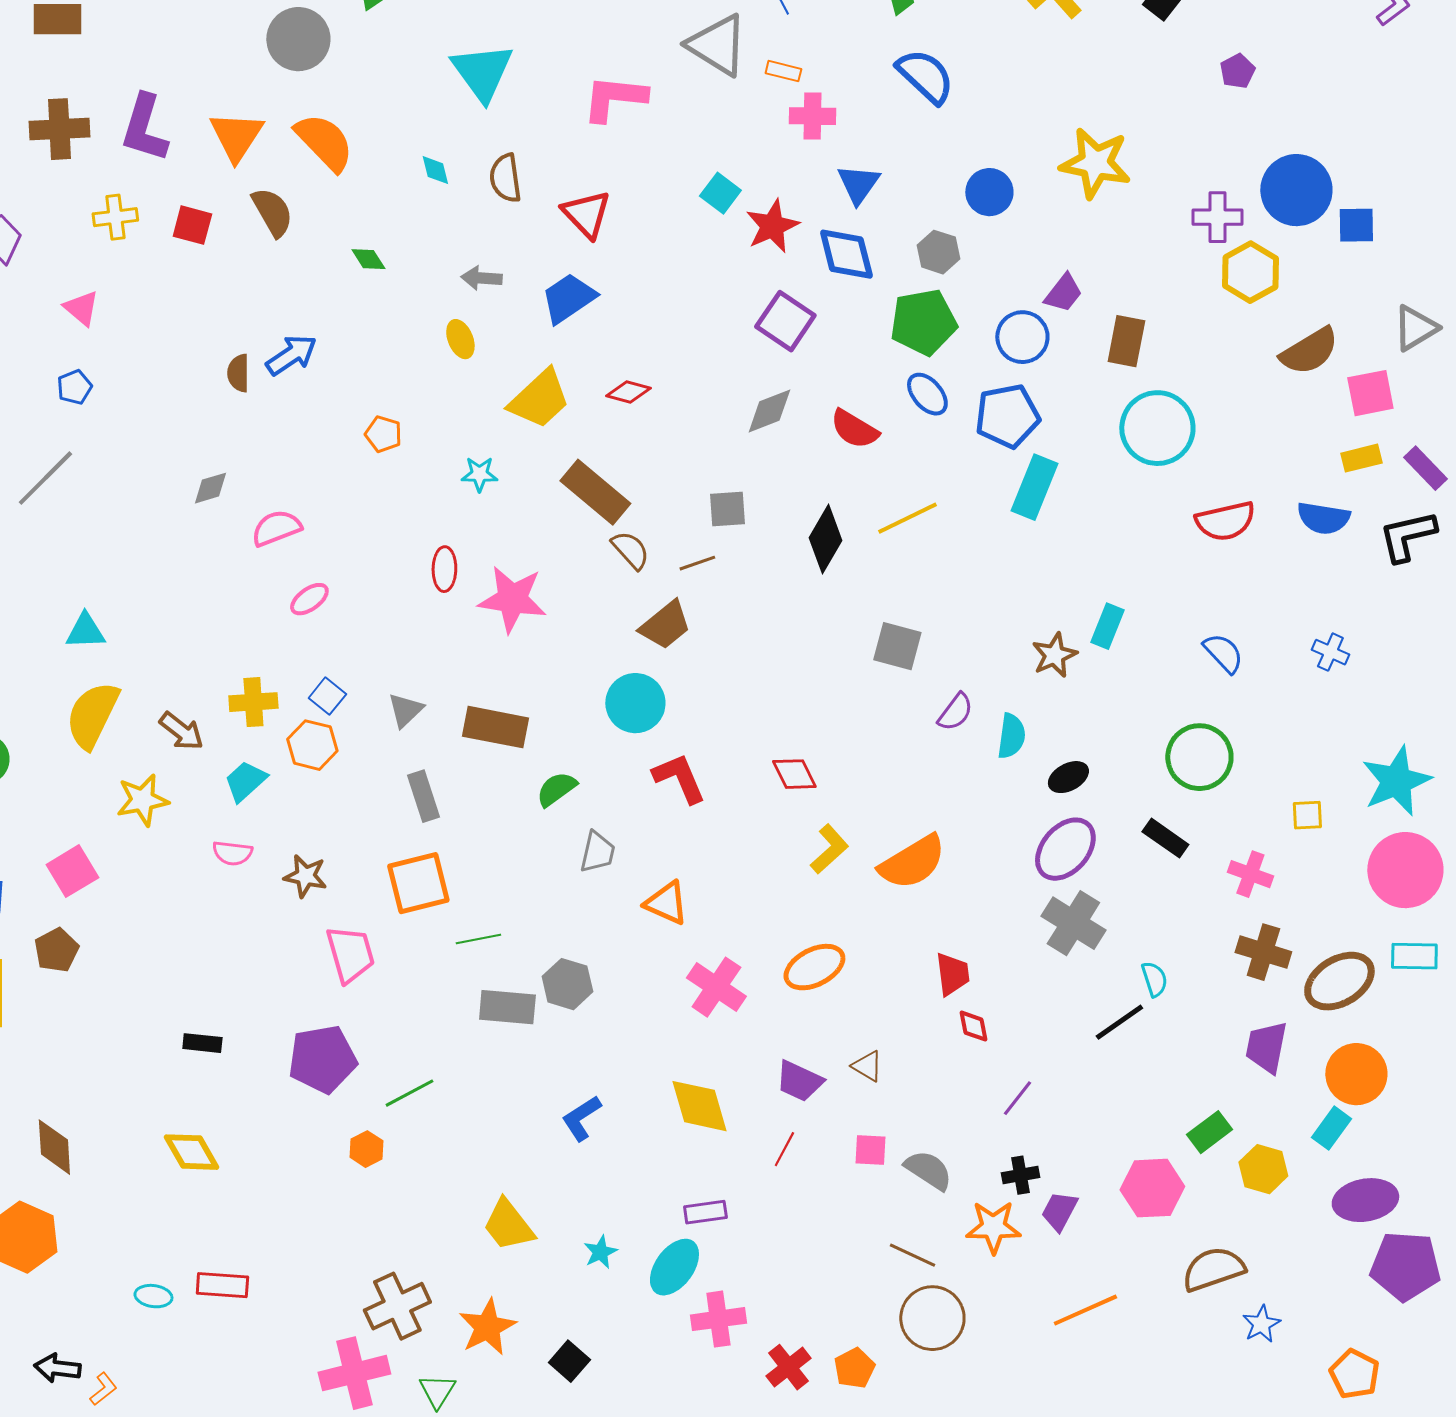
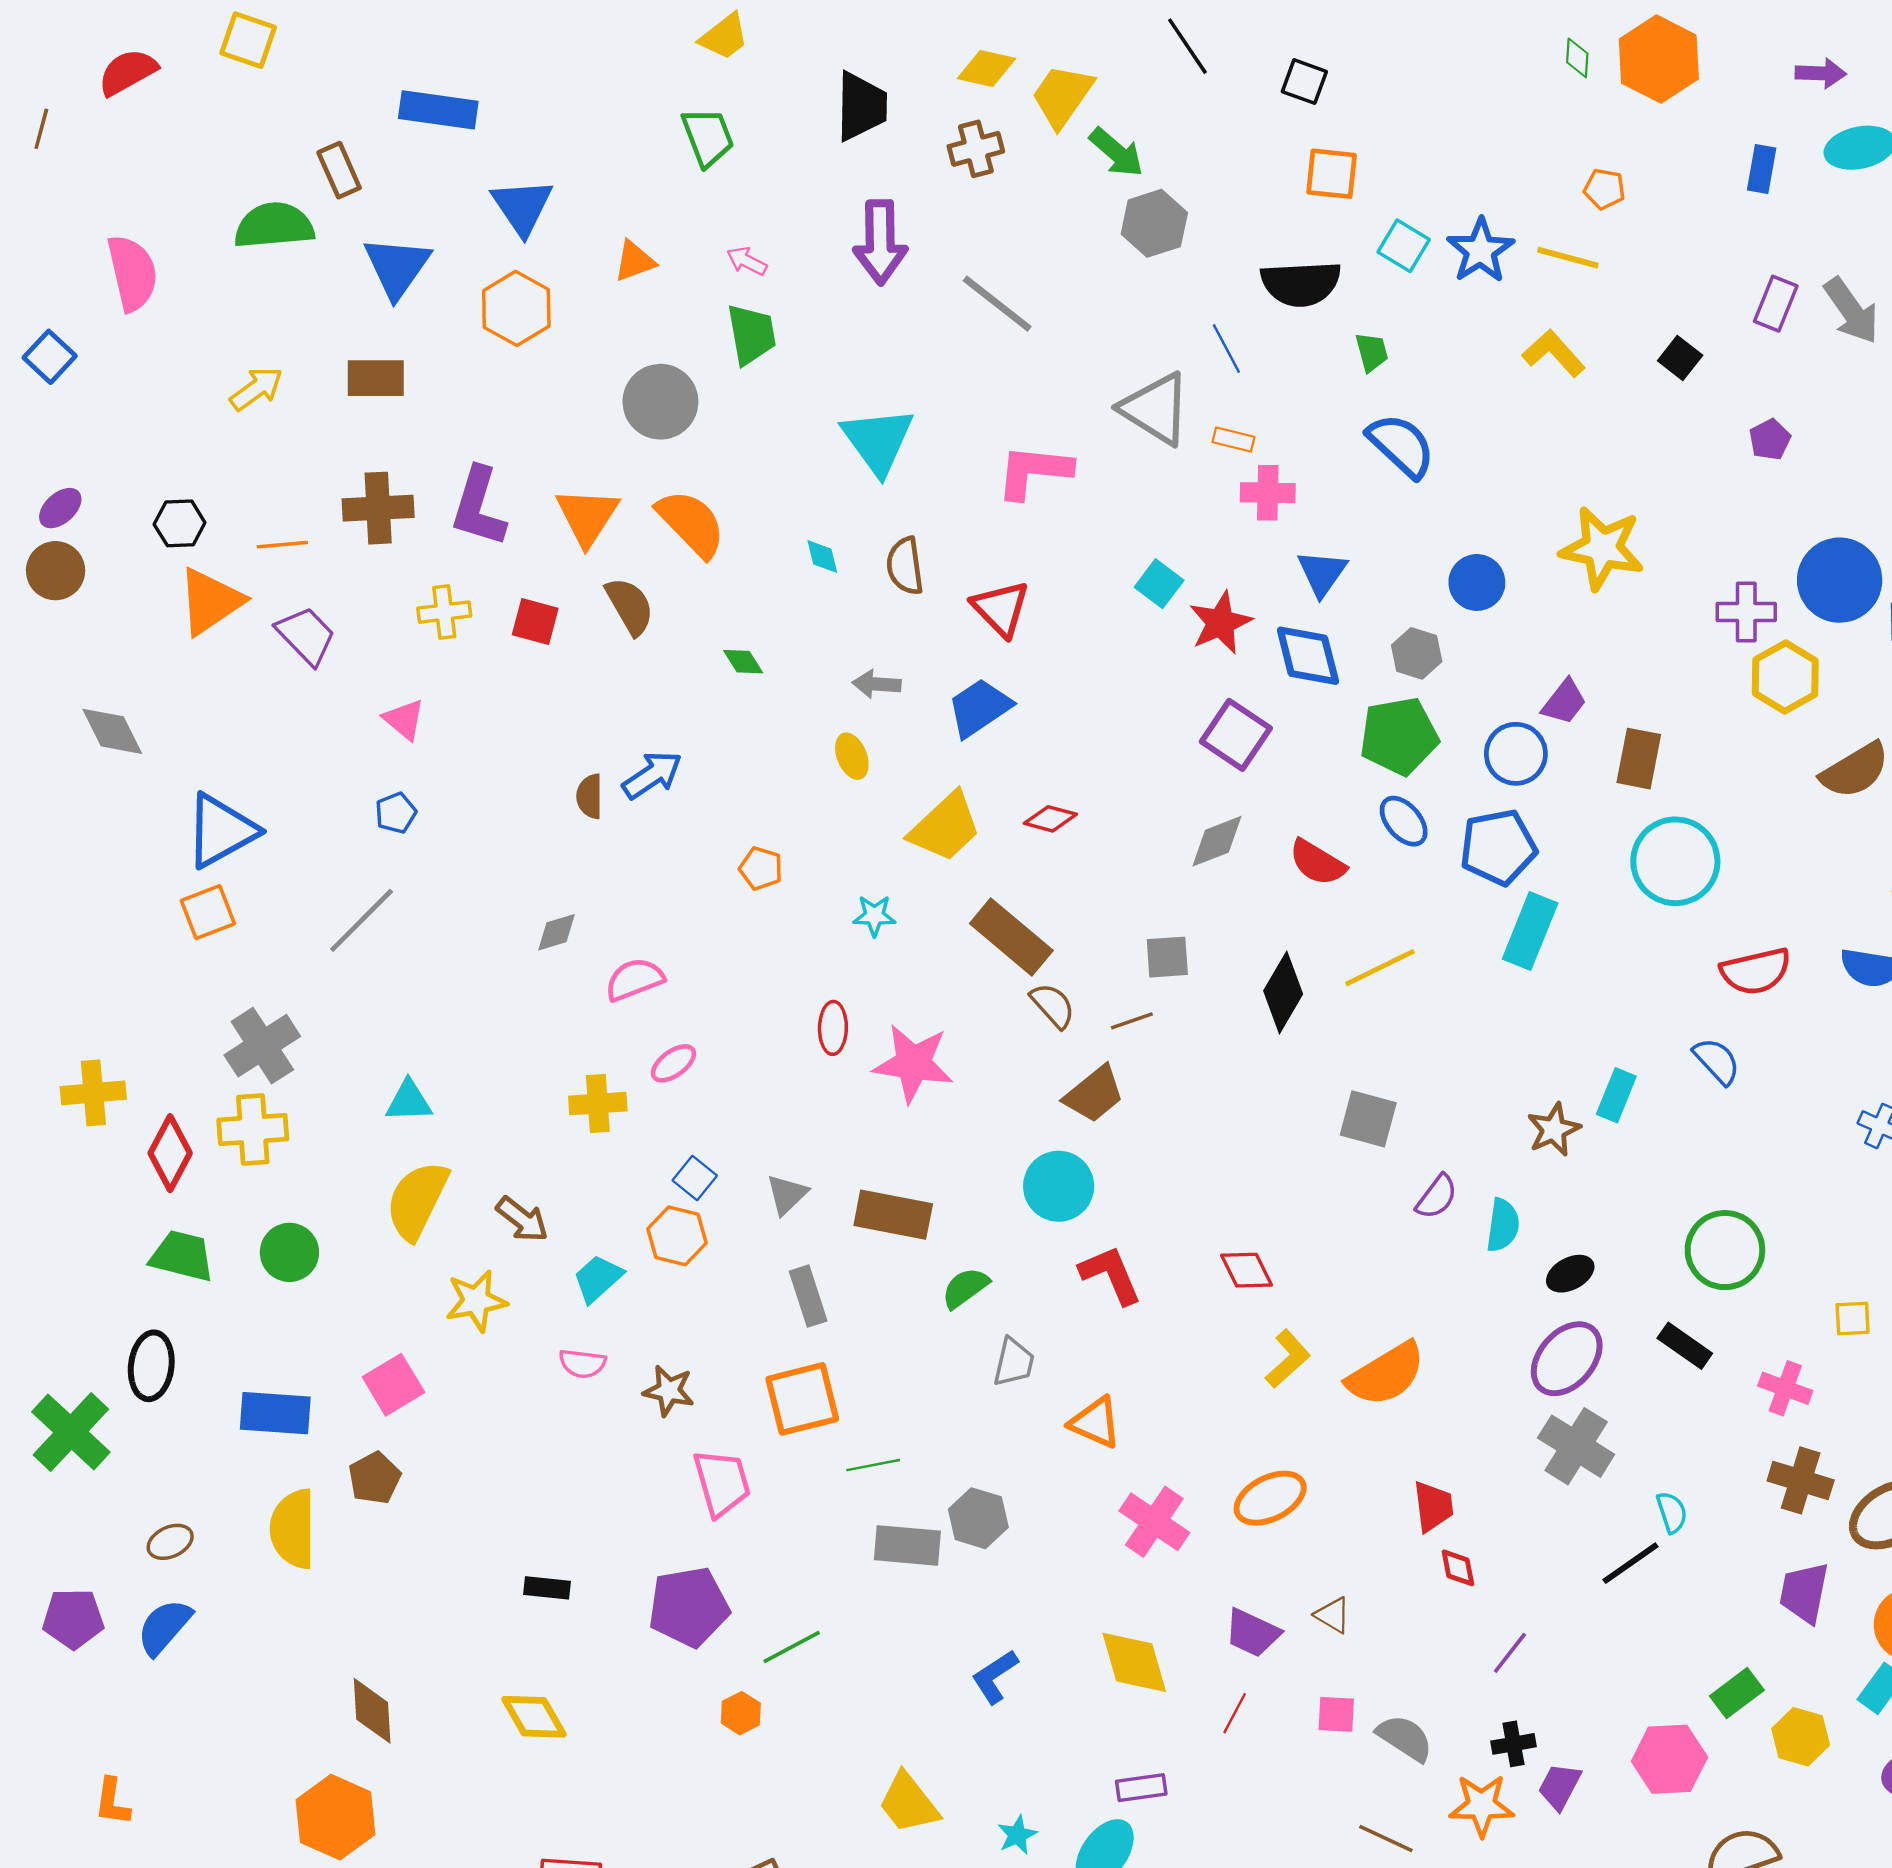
blue semicircle: (1223, 653) -> (1717, 1061), moved
yellow cross: (253, 702) -> (598, 1104), moved

